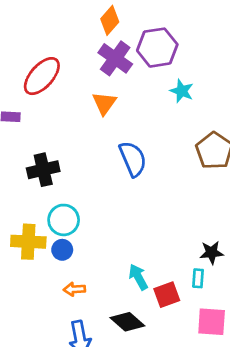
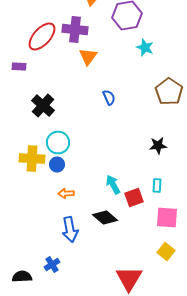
purple cross: (115, 58) -> (75, 30), moved, turned -30
blue semicircle: (133, 159) -> (109, 98), size x0.6
black cross: (43, 170) -> (43, 106), turned -35
black star: (212, 253) -> (158, 146), moved

